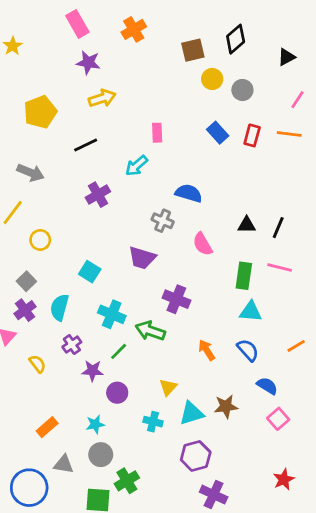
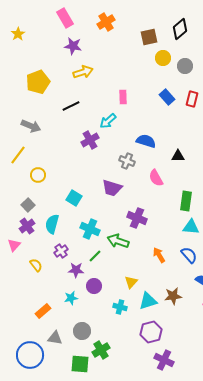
purple cross: (98, 195) -> (90, 140), moved
black triangle: (247, 225) -> (178, 156), moved
cyan star: (95, 424) -> (71, 298), moved

